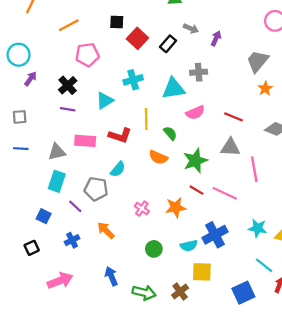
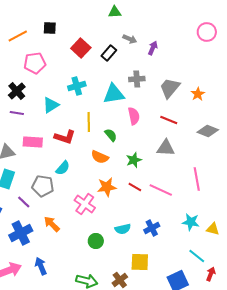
black square: (117, 22) -> (50, 28), moved
gray trapezoid: (258, 61) -> (170, 88), moved
pink semicircle: (195, 113) -> (134, 116), turned -78
green star: (195, 161) -> (134, 160), size x0.7
pink line: (254, 169) -> (197, 179), moved
orange star: (176, 207) -> (107, 187), moved
pink cross: (142, 209) -> (85, 204), size x1.5
blue cross: (215, 235) -> (152, 228), size x0.7
blue cross: (72, 240) -> (21, 233), size x1.6
cyan semicircle: (189, 246) -> (123, 229), moved
blue arrow: (111, 276) -> (41, 266), moved

